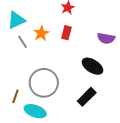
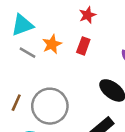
gray line: (22, 42) -> (28, 53), turned -32
brown line: (15, 96) -> (16, 103), moved

